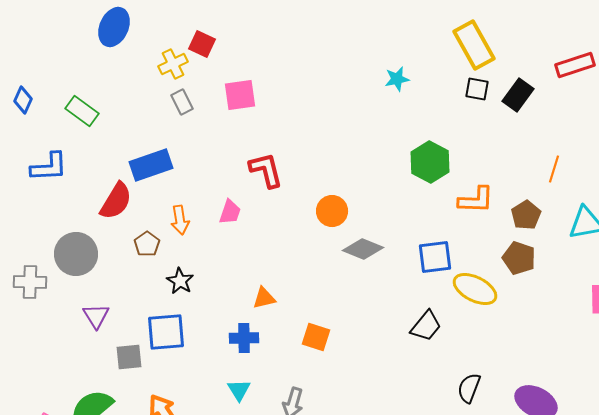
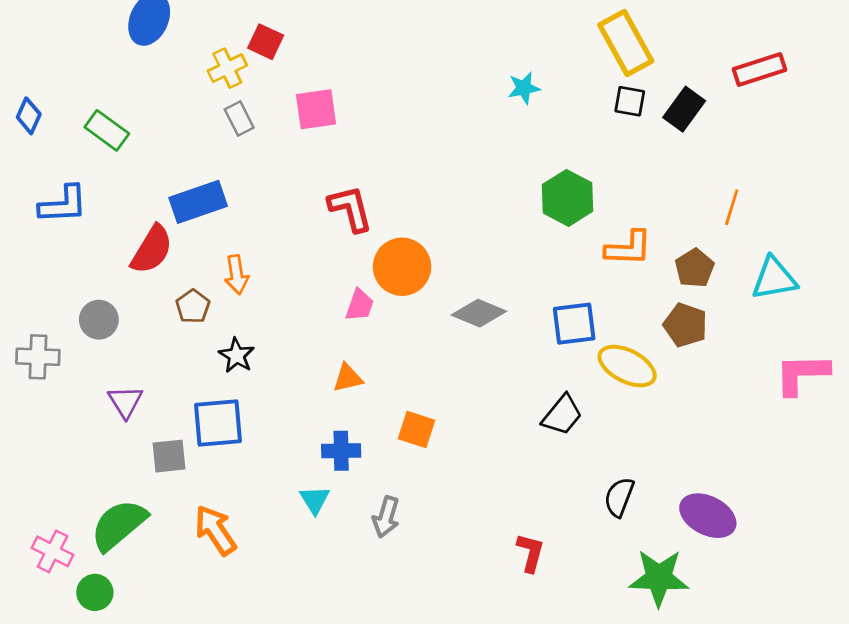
orange circle: (332, 211) -> (402, 267), moved, size x1.4
pink trapezoid: (230, 212) -> (360, 305), moved
gray circle: (76, 254) -> (99, 320), size x0.7
blue cross: (244, 338) -> (341, 451), moved

